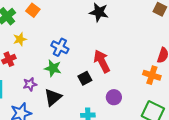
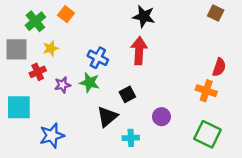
red arrow: (102, 61) -> (139, 51), moved, turned 30
purple star: (30, 84) -> (62, 85), moved
black triangle: (53, 97) -> (107, 117), moved

